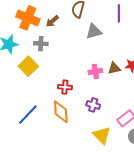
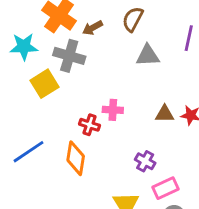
gray cross: (41, 44) -> (69, 56), size x1.5
pink cross: (95, 72) -> (113, 110), moved
purple cross: (93, 105) -> (145, 161), moved

